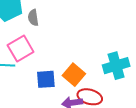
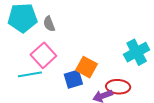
orange square: (74, 75) -> (87, 67), moved

